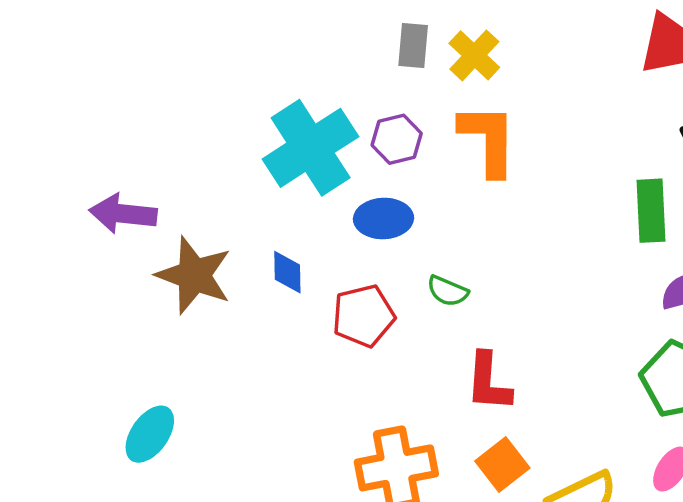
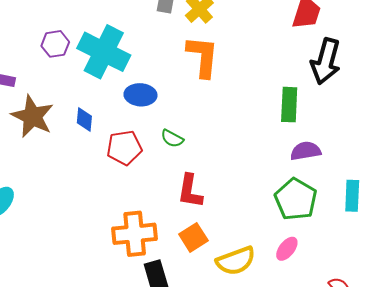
purple hexagon: (397, 139) -> (55, 44), moved
cyan cross: (311, 148) -> (104, 52), turned -36

